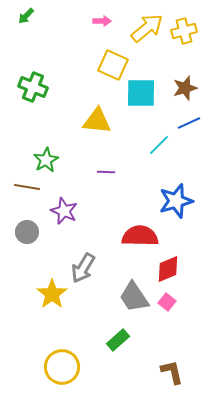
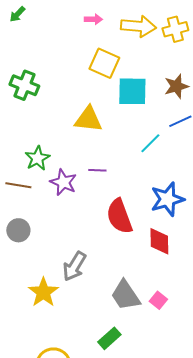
yellow arrow: (147, 28) -> (138, 26), turned 44
purple star: (64, 211) -> (63, 182), moved
red semicircle: (140, 236) -> (119, 216), moved, turned -111
red diamond: (168, 269) -> (159, 241), moved, turned -68

